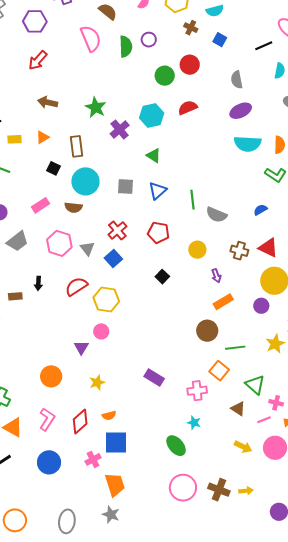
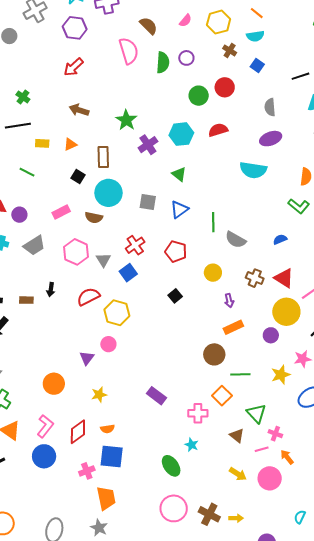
cyan semicircle: (248, 144) -> (253, 170), moved
blue circle: (49, 462) -> (44, 456), moved

